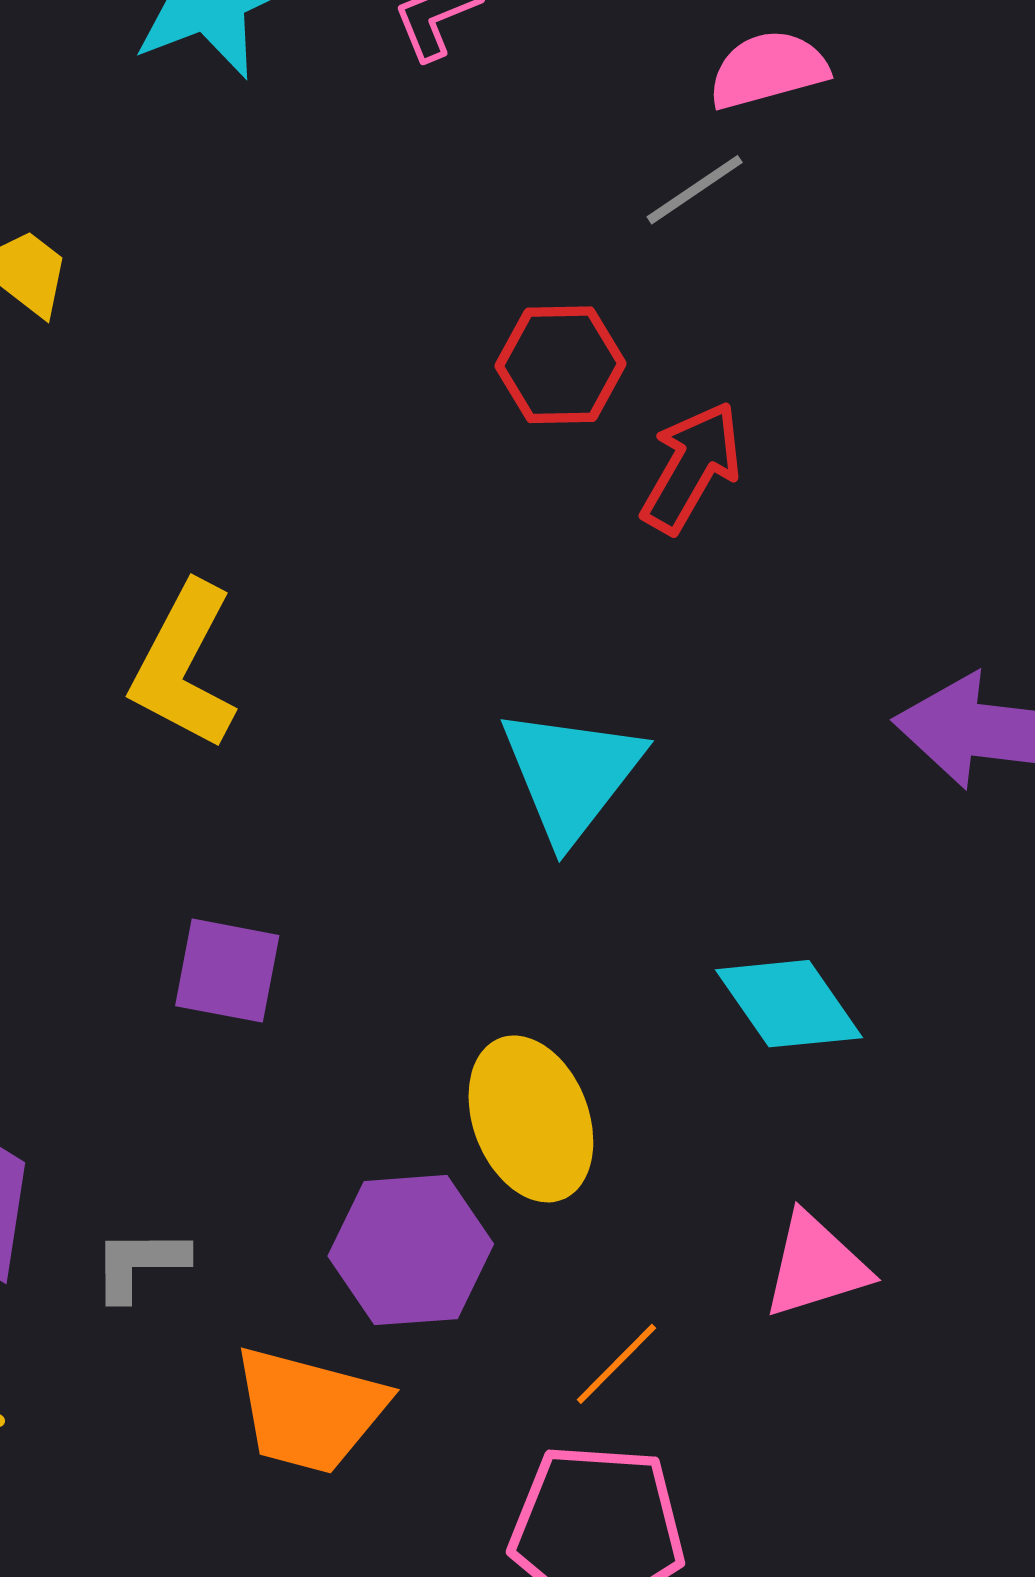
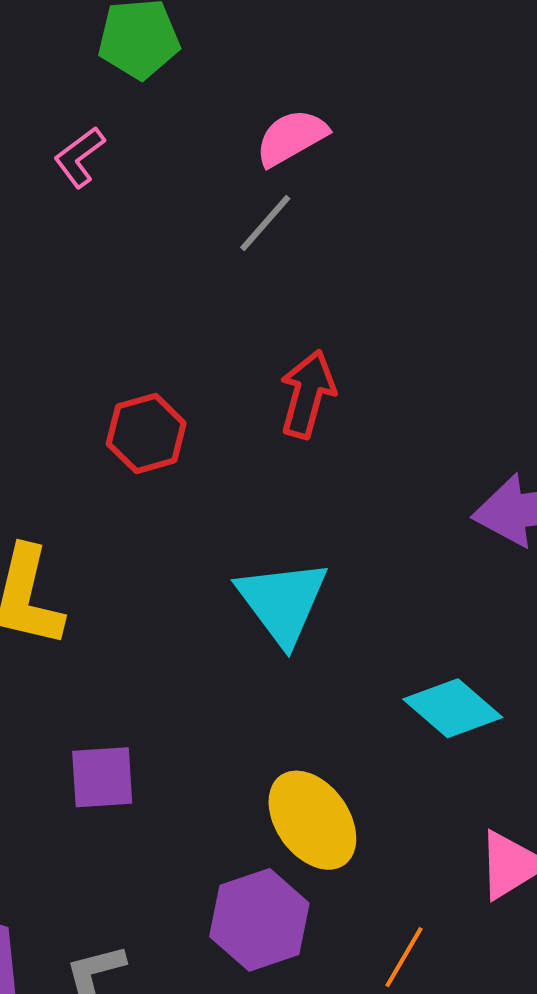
red hexagon: (560, 365) -> (146, 433), moved

